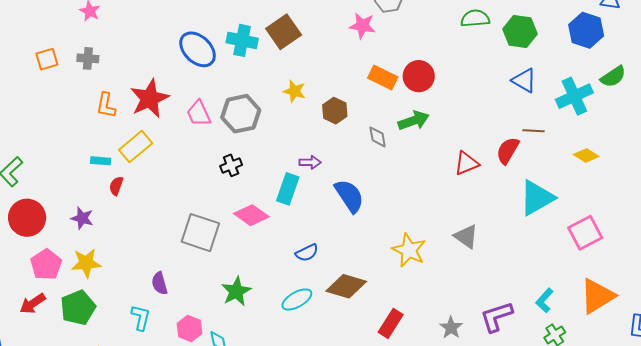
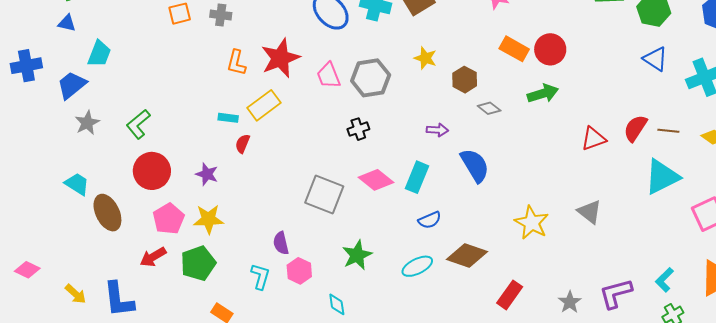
brown line: (533, 131) -> (668, 131), moved
gray diamond: (378, 137) -> (489, 108), moved, turned -45
cyan rectangle: (288, 189) -> (417, 177), moved
pink hexagon: (190, 328) -> (299, 271), moved

